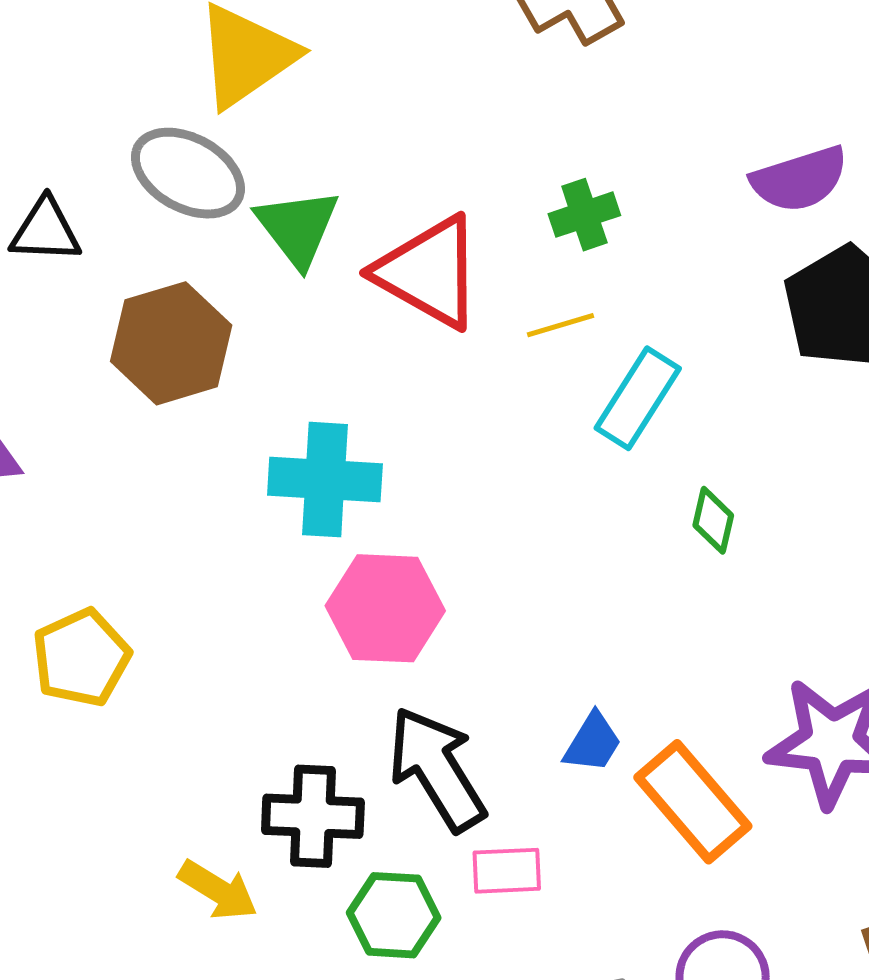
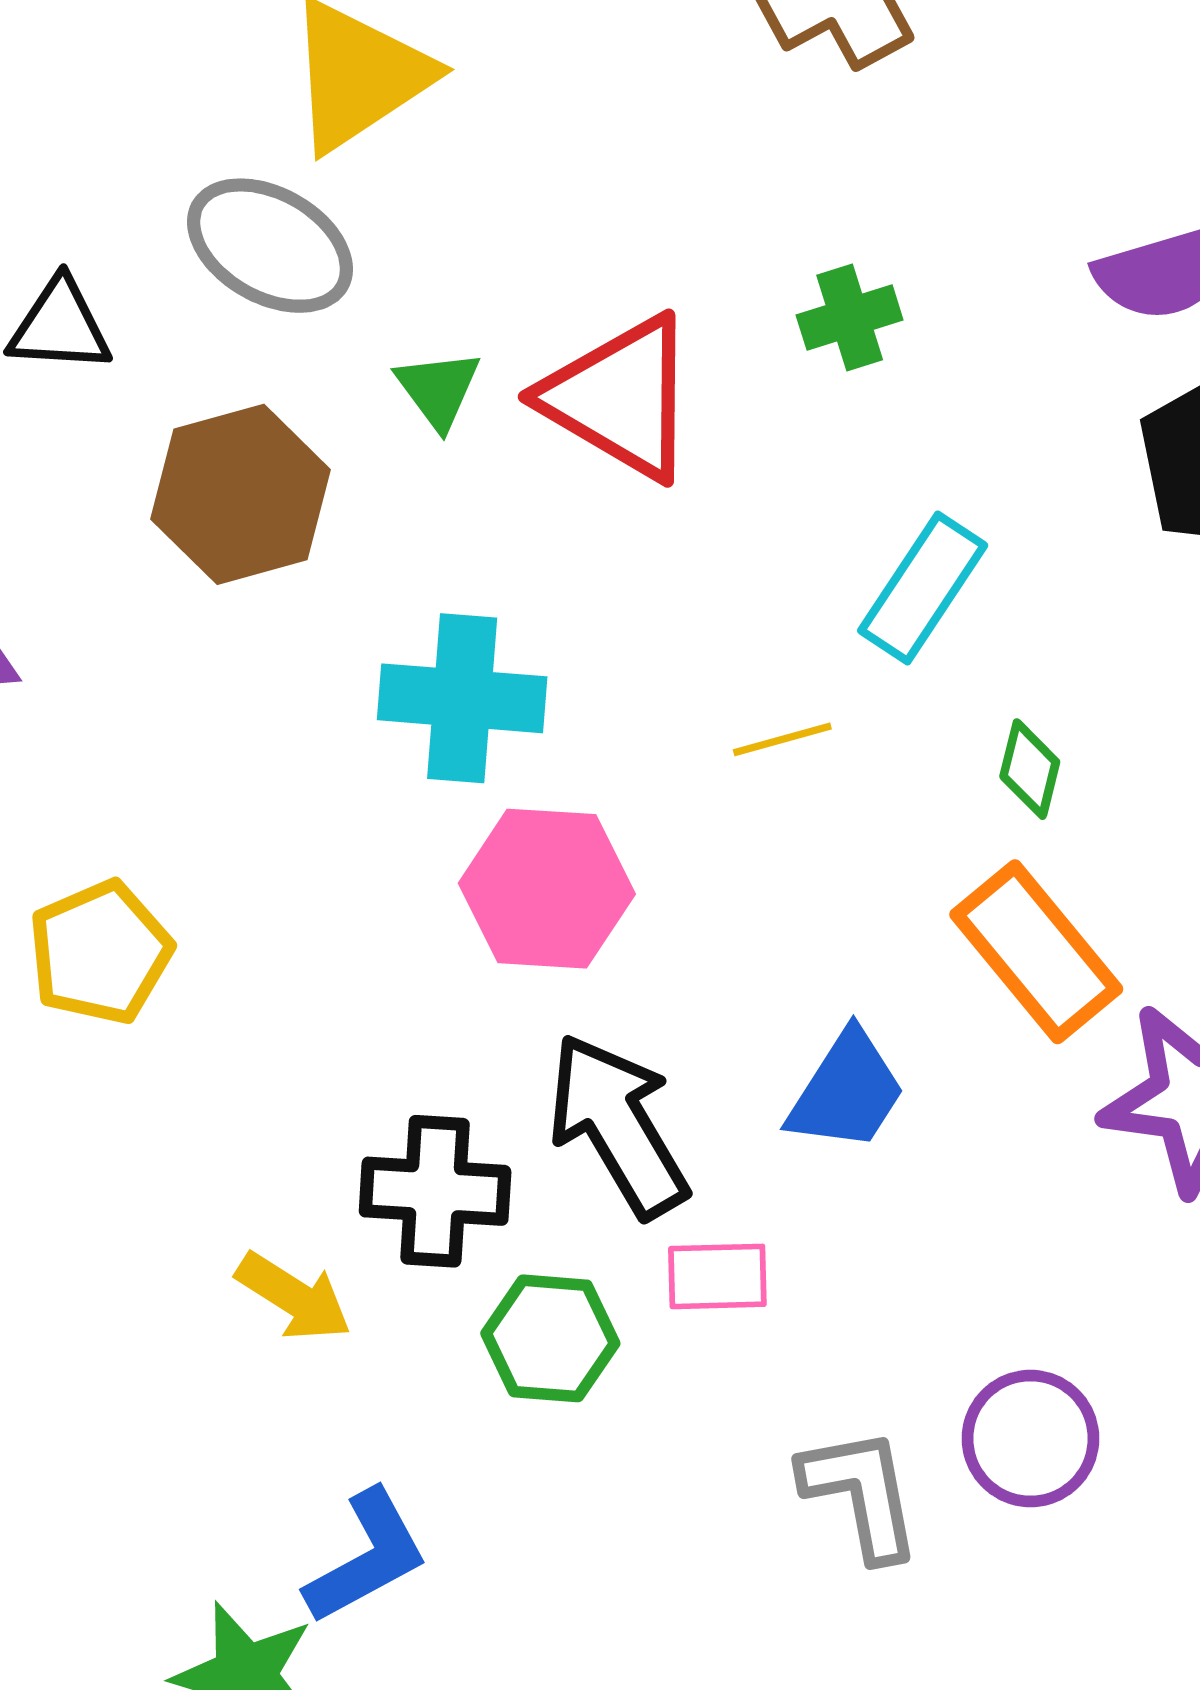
green triangle: (298, 228) -> (438, 389), moved, size x0.7
yellow line: (561, 325) -> (782, 739), moved
blue trapezoid: (593, 743) -> (847, 1091), size x1.4
orange rectangle: (693, 802) -> (1036, 952), moved

